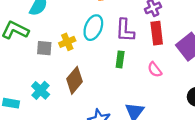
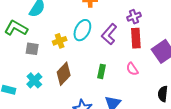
purple L-shape: (125, 30) -> (109, 34), turned 35
gray square: (44, 48) -> (32, 49), moved
green rectangle: (120, 59) -> (101, 71), moved

